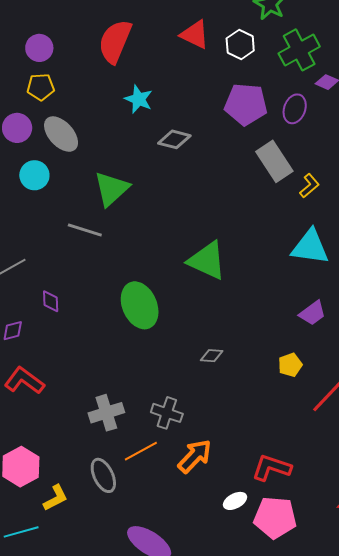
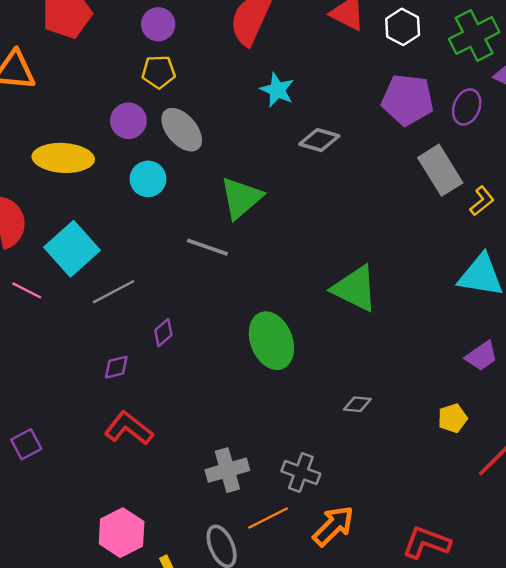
purple diamond: (51, 301) -> (163, 333), turned 50

